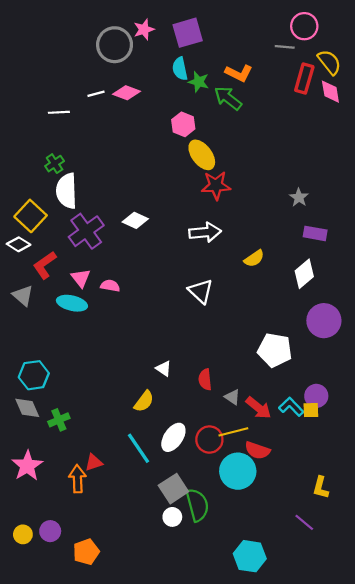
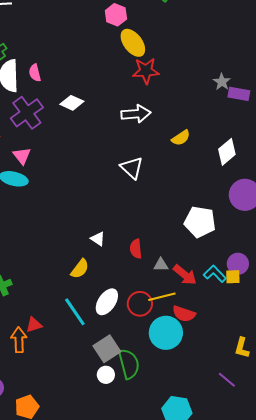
purple rectangle: (315, 233) -> (239, 94), moved
pink semicircle: (110, 286) -> (35, 73), moved, turned -114
gray triangle: (232, 397) -> (161, 265), turned -35

